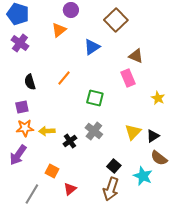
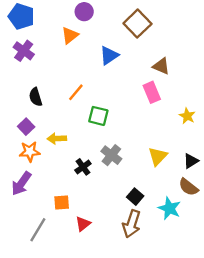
green square: (95, 98) -> (98, 116), moved
purple square: (22, 107) -> (26, 127), turned -32
yellow arrow: (47, 131) -> (57, 138), moved
black triangle: (153, 136) -> (191, 161), moved
orange square: (52, 171) -> (62, 202), turned -32

